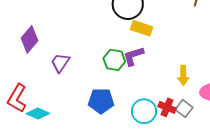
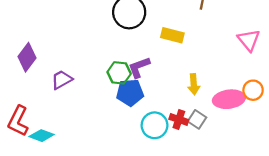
yellow rectangle: (142, 28) -> (172, 35), moved
purple trapezoid: (60, 63) -> (62, 80), turned 30
blue pentagon: (101, 101) -> (130, 93), moved

